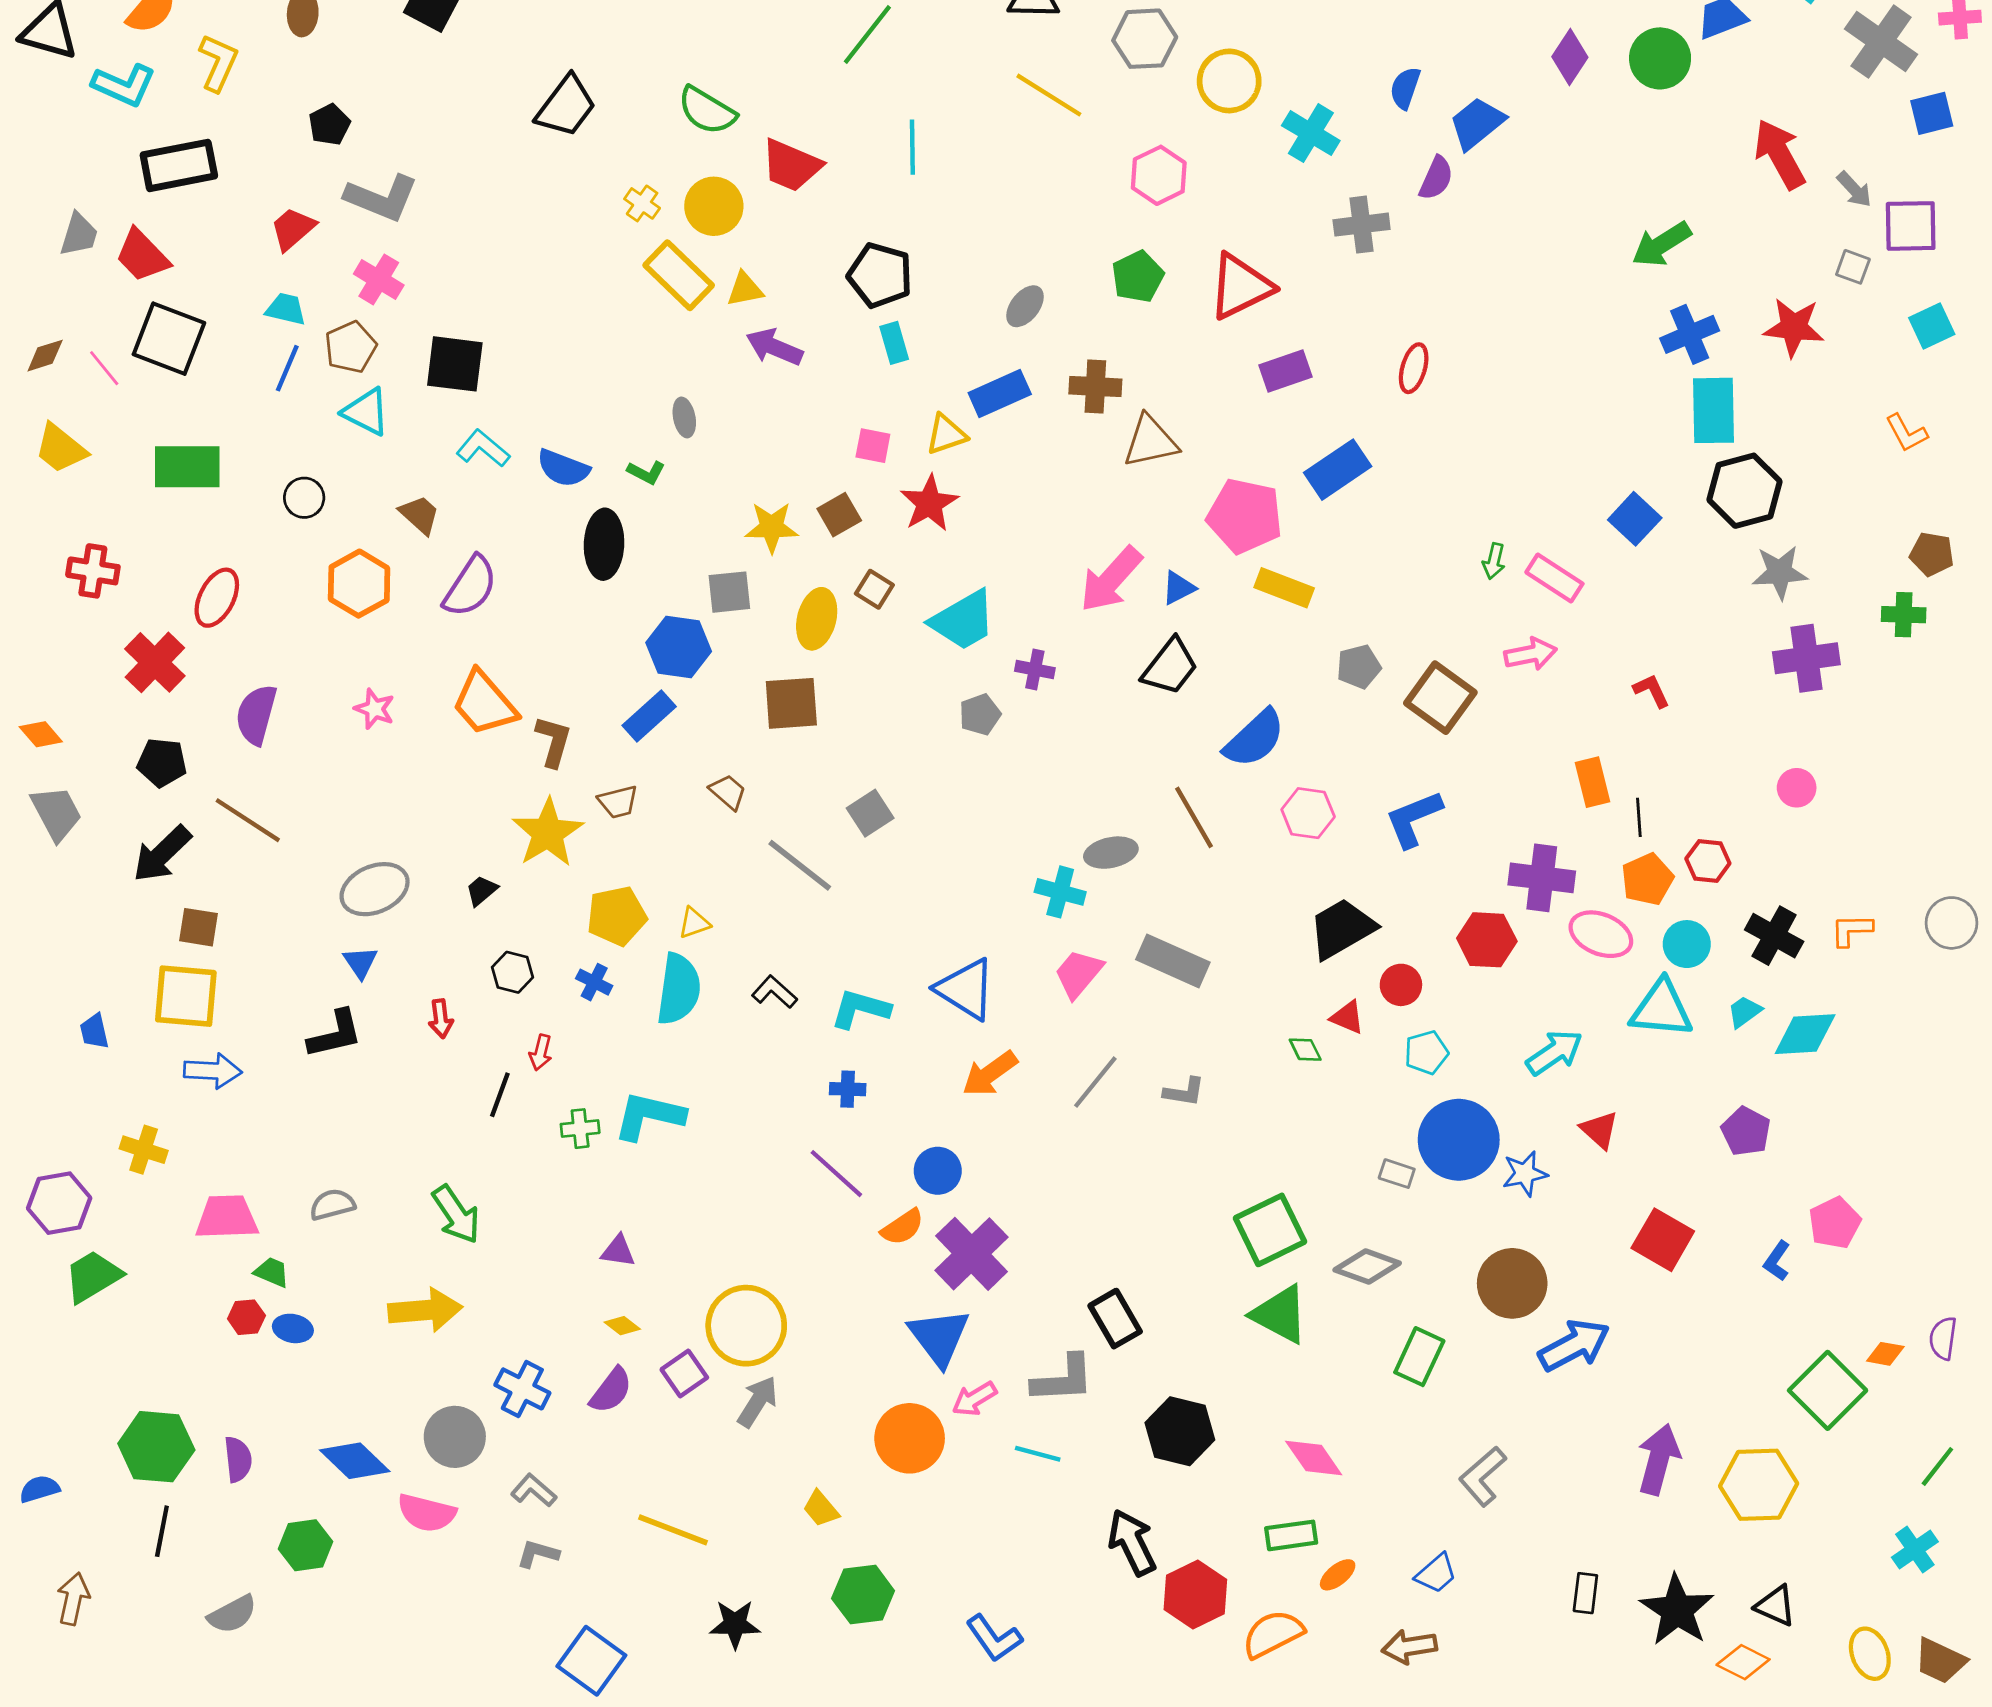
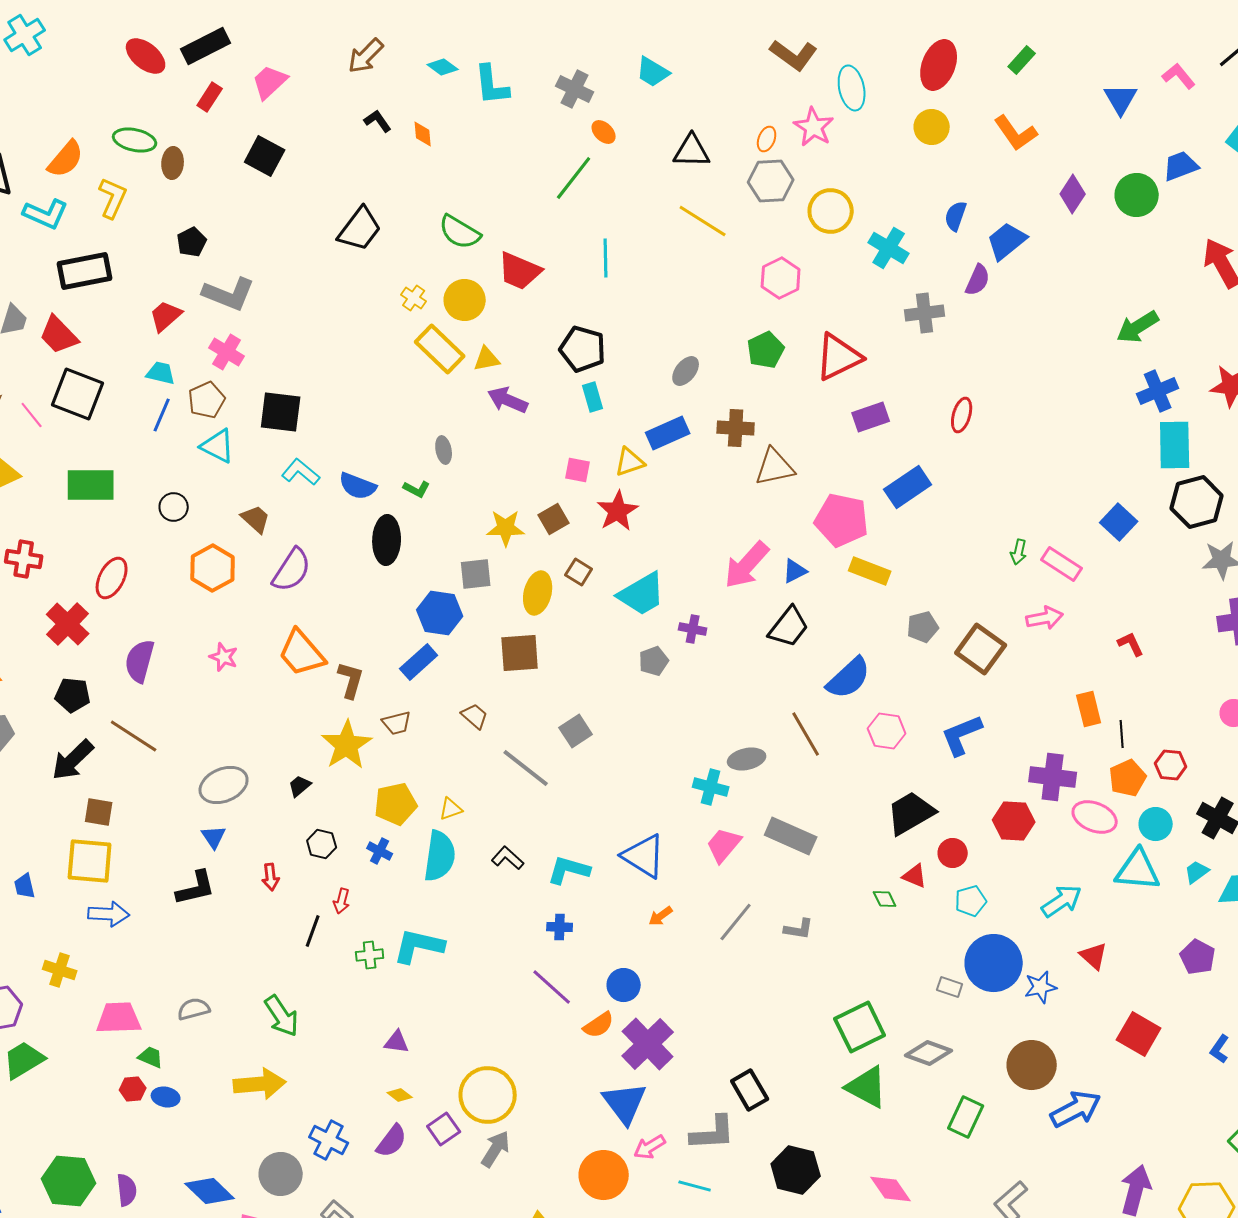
orange arrow: (990, 1074) -> (661, 916), size x0.6

